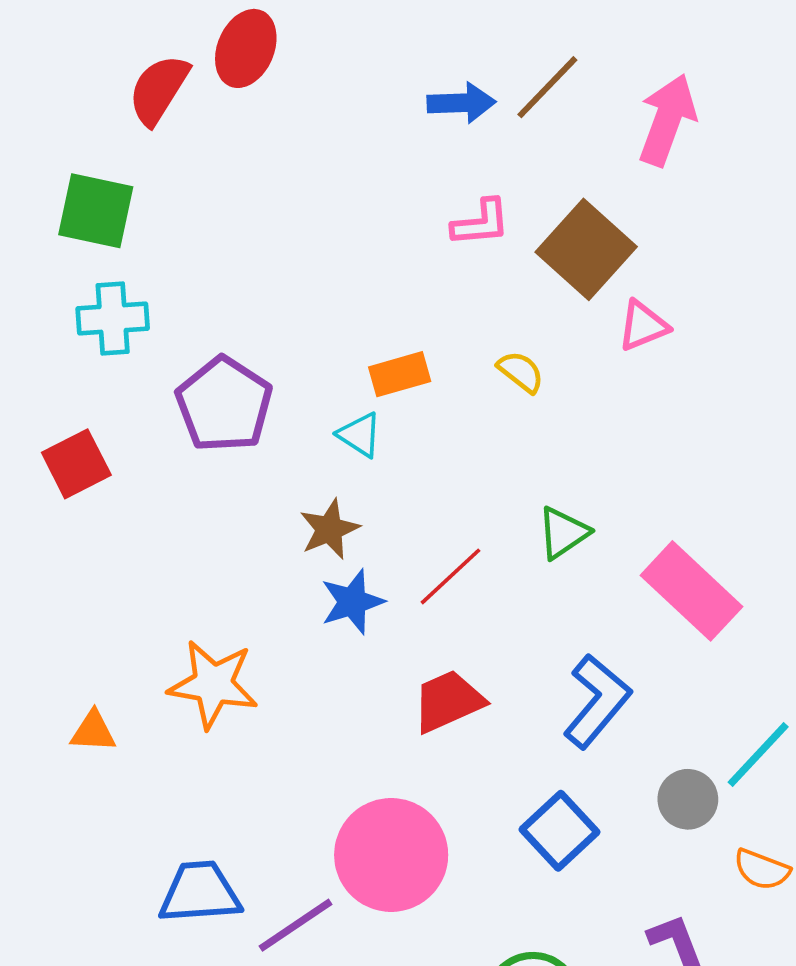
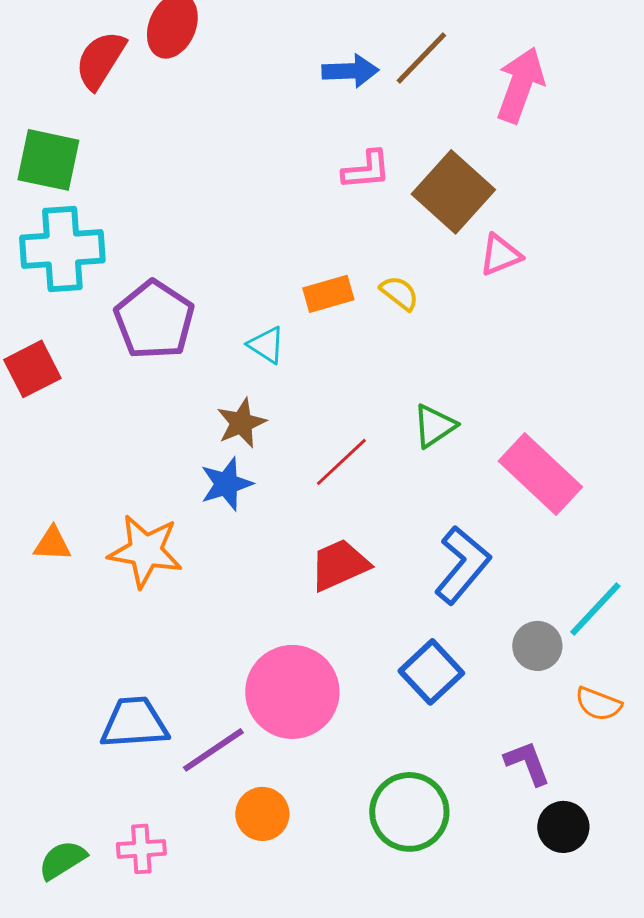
cyan cross: (113, 318) -> (62, 249), size x1.4
orange rectangle: (400, 374) -> (328, 294), moved
blue star: (352, 602) -> (226, 484), moved
orange triangle: (93, 731) -> (52, 544), moved

